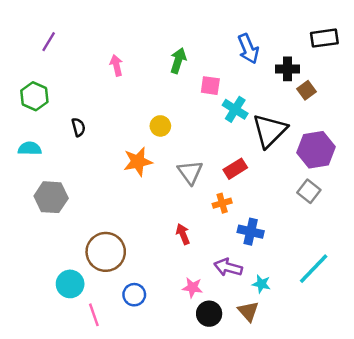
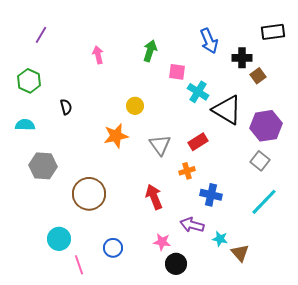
black triangle: (270, 131) -> (227, 110), turned -44
red arrow: (183, 234) -> (154, 197), size x1.4
brown circle: (106, 252) -> (89, 194), moved
cyan line: (314, 269) -> (264, 202), moved
brown triangle: (248, 311) -> (240, 253), moved

